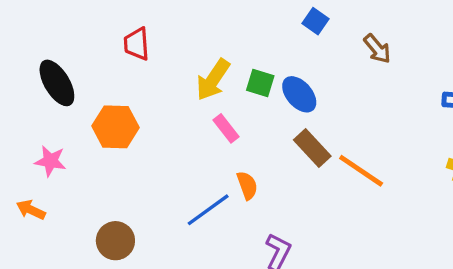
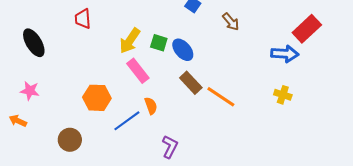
orange hexagon: (115, 127) -> (97, 98), moved
pink rectangle: (226, 128) -> (138, 71), size x1.4

